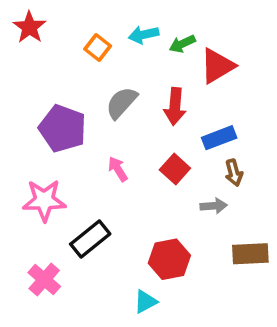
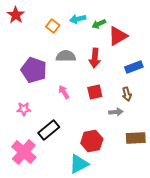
gray semicircle: (122, 103) -> (66, 56), turned 48
blue rectangle: (219, 138) -> (134, 67), moved
red square: (175, 169) -> (95, 92), turned 35
pink star: (44, 200) -> (24, 109), size x0.6
pink cross: (44, 280) -> (24, 152), size x1.4
cyan triangle: (145, 302) -> (79, 164), size x1.5

